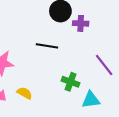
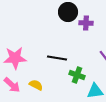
black line: (47, 46) -> (57, 58), moved

